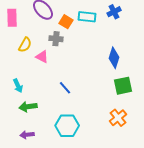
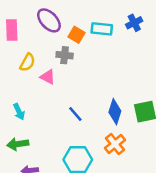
blue diamond: (114, 58) -> (115, 112), moved
green arrow: (28, 107) -> (18, 144), moved
orange cross: (118, 118) -> (115, 144), moved

